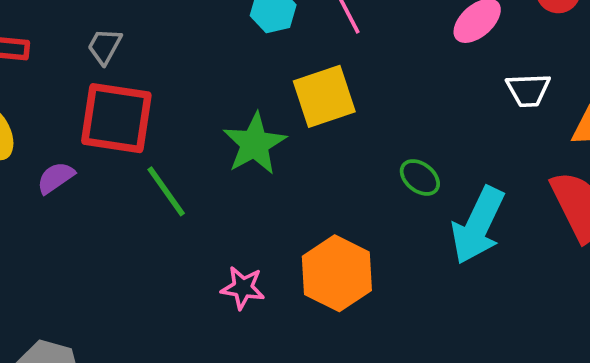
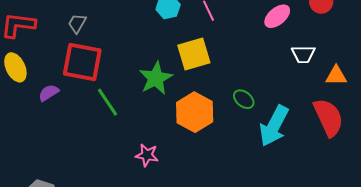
orange hexagon: (337, 273) -> (195, 112), moved

